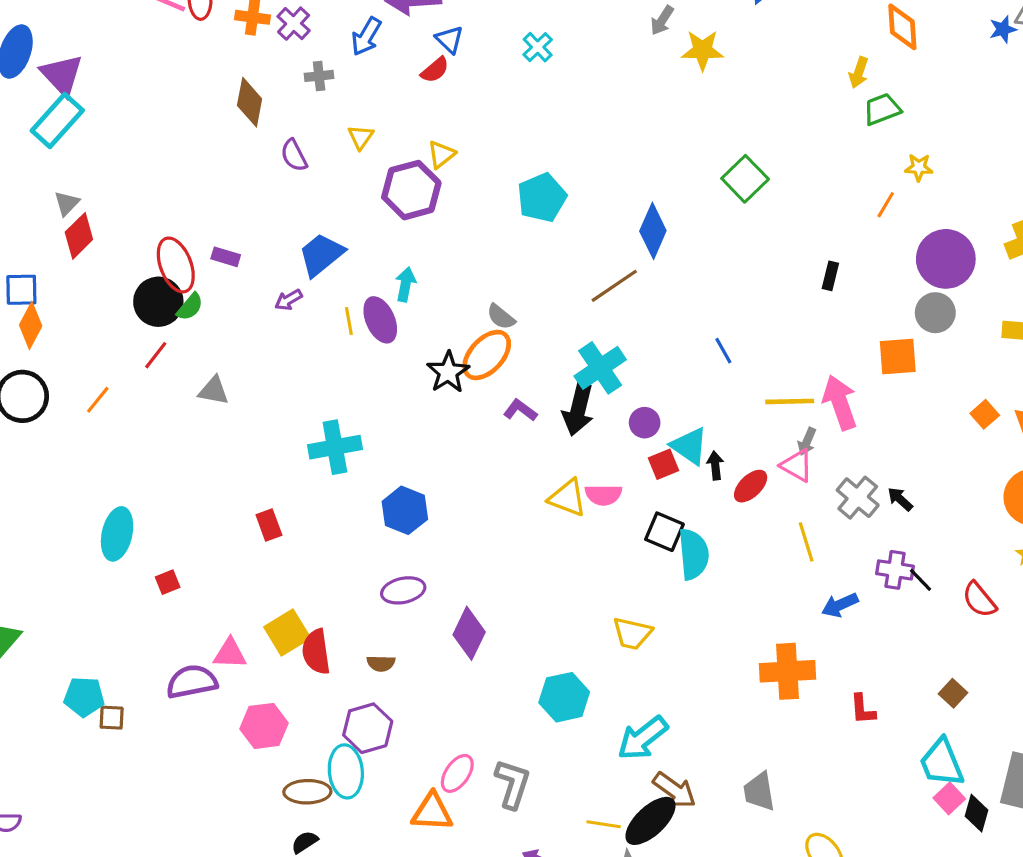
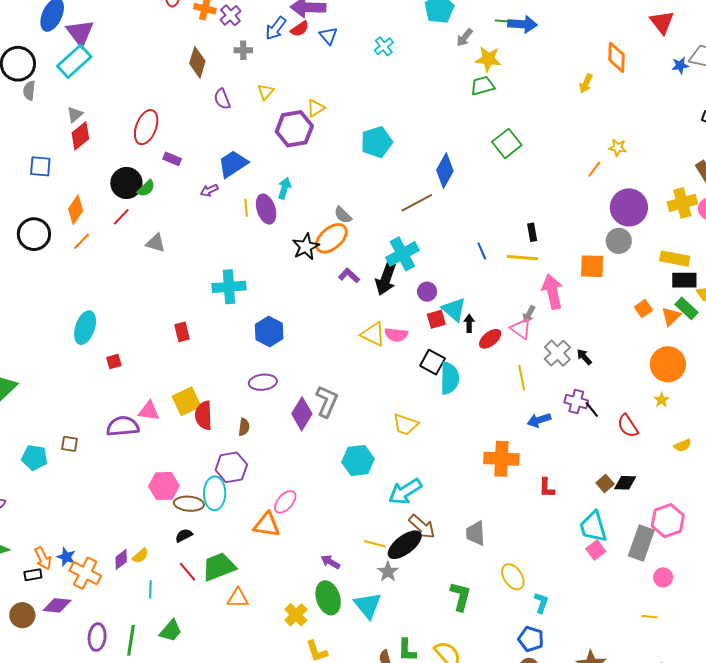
red semicircle: (435, 70) -> (300, 29), moved
green trapezoid: (882, 109) -> (482, 86), moved
red ellipse: (176, 265) -> (146, 127), moved, turned 36
black rectangle: (830, 276) -> (532, 232), moved, turned -30
orange diamond: (31, 325) -> (76, 210), moved
yellow line: (790, 401) -> (522, 258), moved
brown semicircle: (381, 663) -> (244, 427), turned -90
cyan pentagon: (84, 697) -> (35, 458), moved
pink hexagon: (264, 726) -> (164, 486), moved
gray L-shape: (513, 784) -> (327, 401), moved
black diamond: (976, 813) -> (625, 483), moved, turned 70

